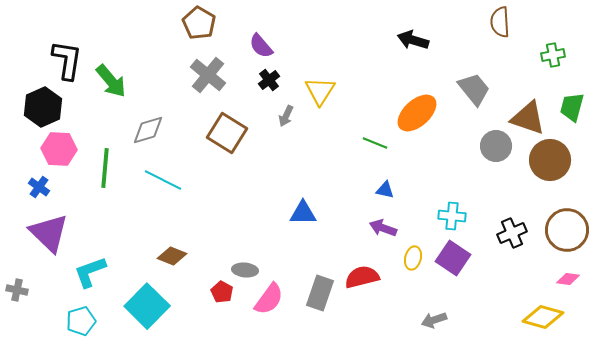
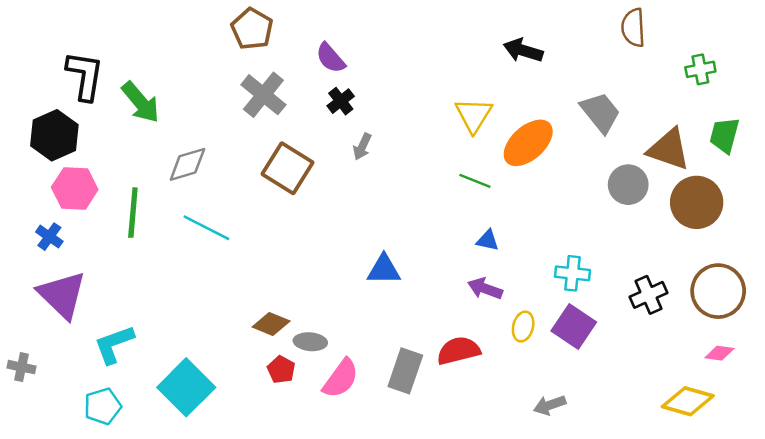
yellow triangle: (320, 91) -> (474, 115), moved
brown diamond: (172, 256) -> (271, 324), moved

